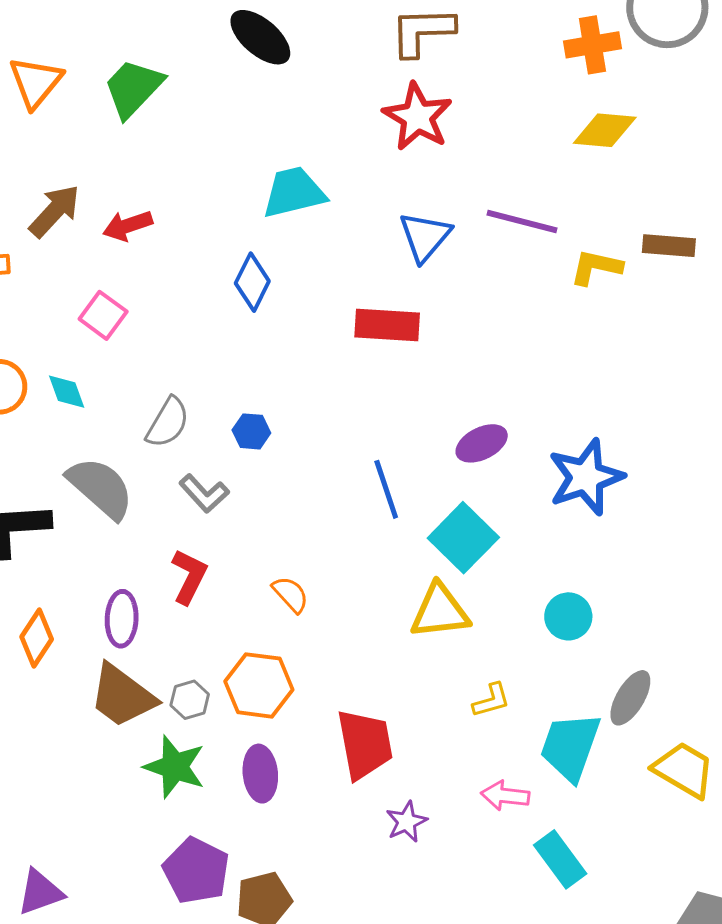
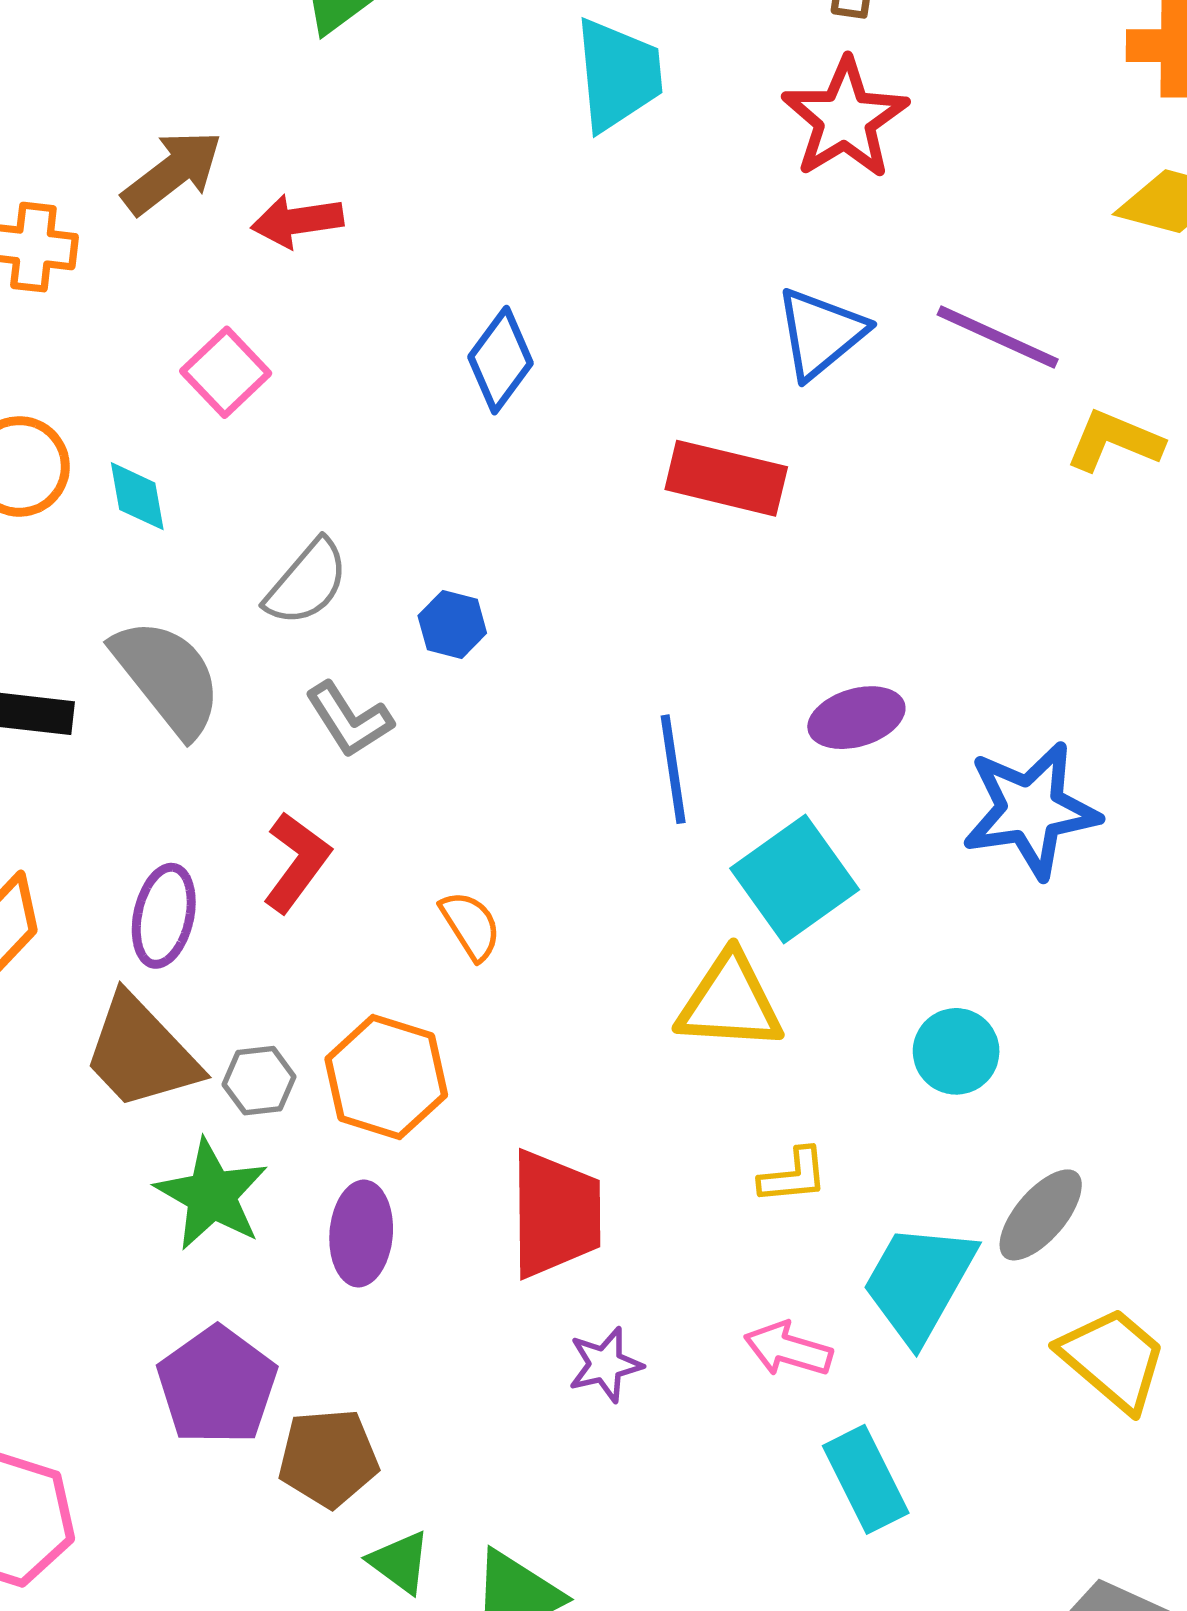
cyan trapezoid: (294, 192) -> (618, 75), moved, turned 88

